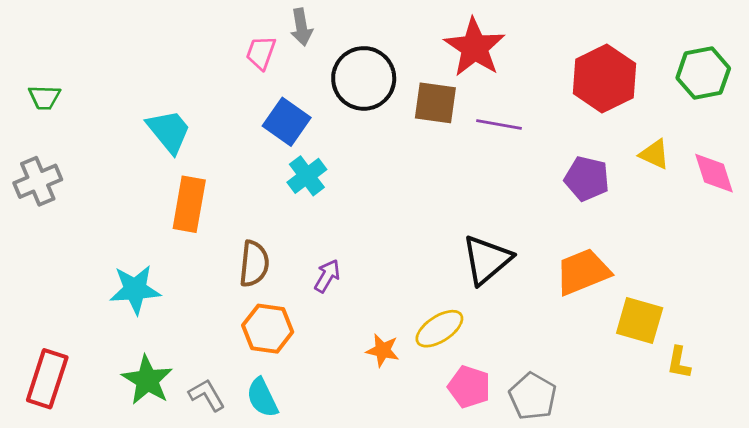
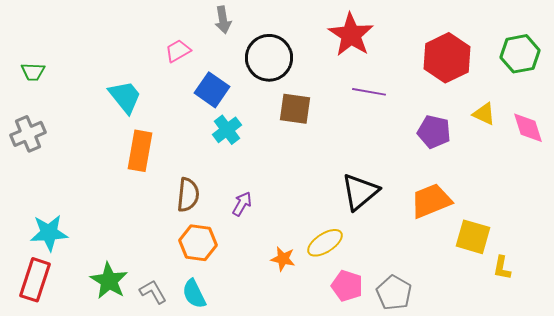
pink trapezoid: (261, 53) -> (178, 51), moved, turned 40
brown square: (435, 103) -> (295, 109), moved
cyan star: (135, 289) -> (49, 233), moved

